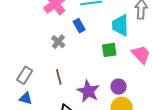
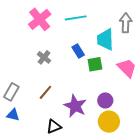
blue rectangle: (79, 26) -> (78, 51), moved
brown line: (59, 77) -> (45, 92), turned 56

